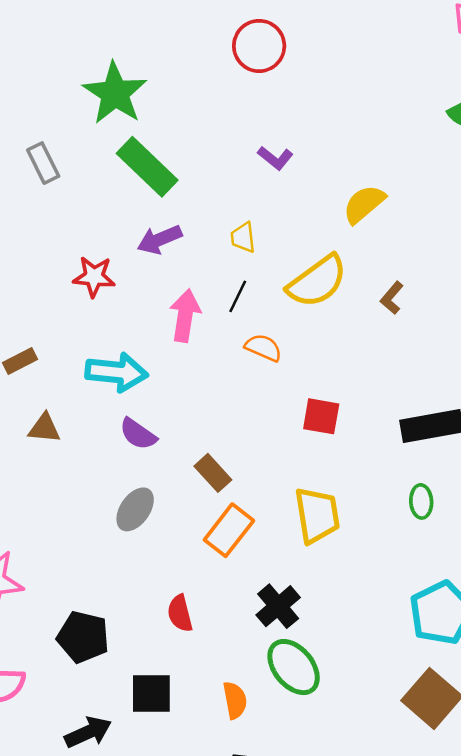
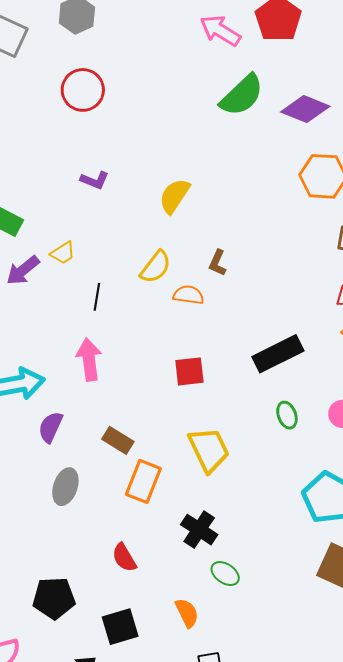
red circle: (259, 46) -> (83, 90), moved
yellow trapezoid: (243, 238) -> (63, 253), moved, turned -100
yellow semicircle: (317, 281) -> (156, 267), size x0.7
pink arrow: (185, 316) -> (89, 359), moved
orange semicircle: (263, 348) -> (188, 295), moved
purple semicircle: (138, 434) -> (51, 427), turned 96
green ellipse: (294, 667) -> (225, 574), size x0.6

